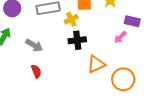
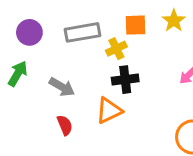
orange triangle: (96, 64) -> (109, 110), moved

